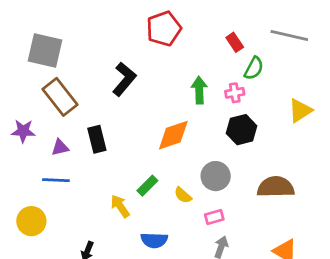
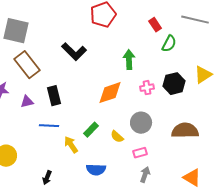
black L-shape: (124, 79) -> (74, 52), turned 95
pink cross: (235, 93) -> (147, 88), moved
black hexagon: (242, 130) -> (174, 84), moved
blue line: (56, 180) -> (49, 126), moved

